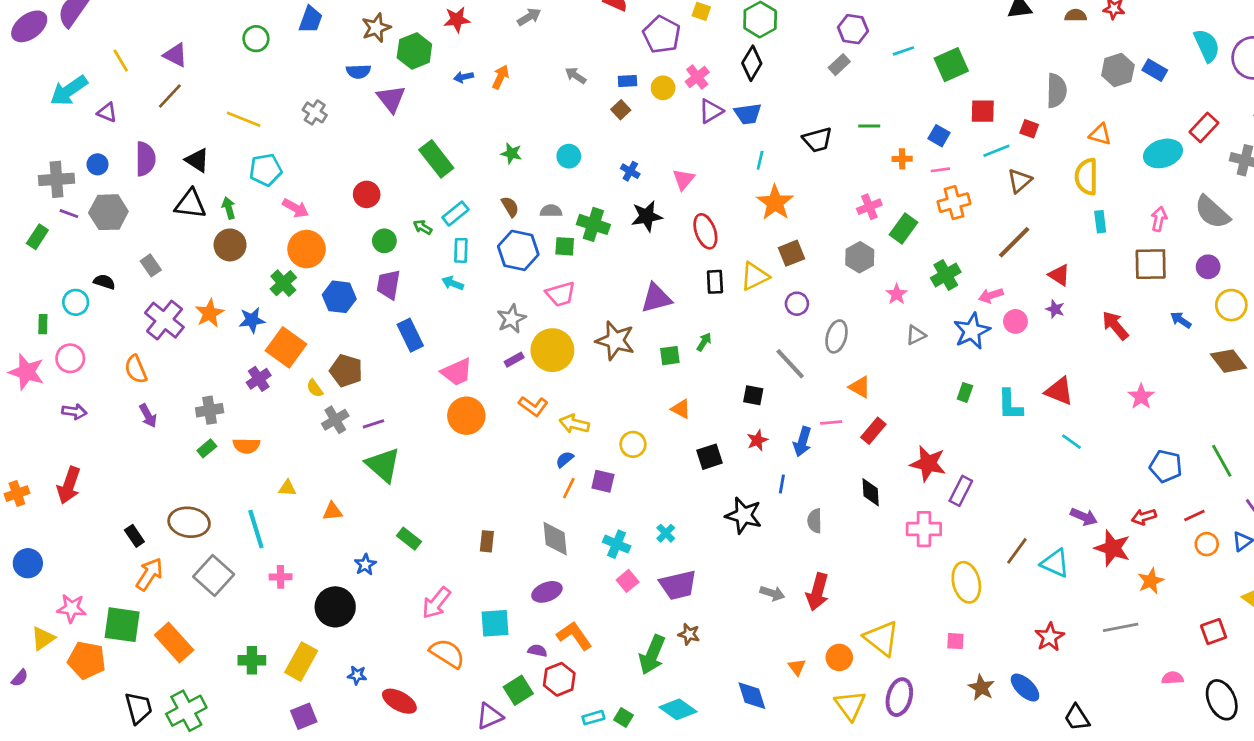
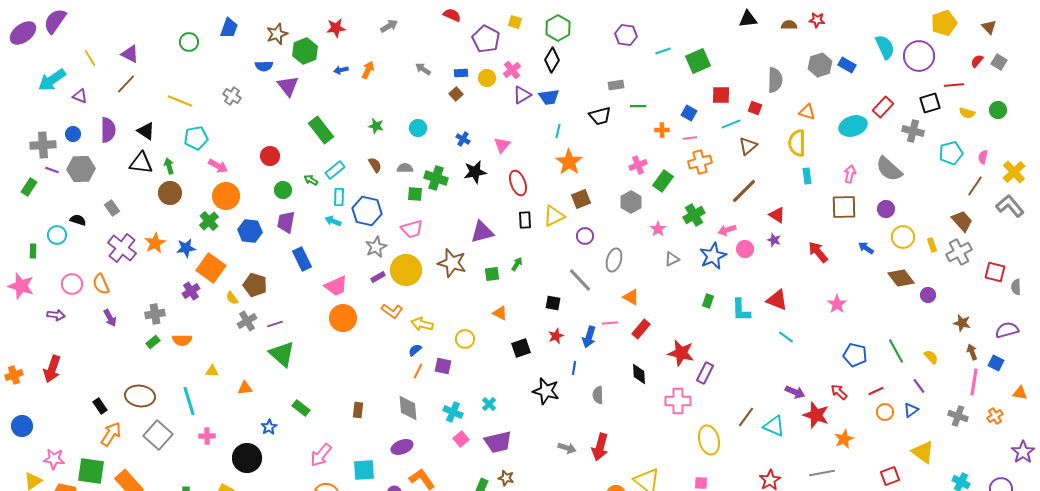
gray rectangle: (839, 65) -> (616, 85), moved, turned 35
blue hexagon: (518, 250) -> (367, 211), moved
pink circle: (70, 358) -> (72, 284), moved
red arrow: (1144, 517) -> (839, 392), turned 60

